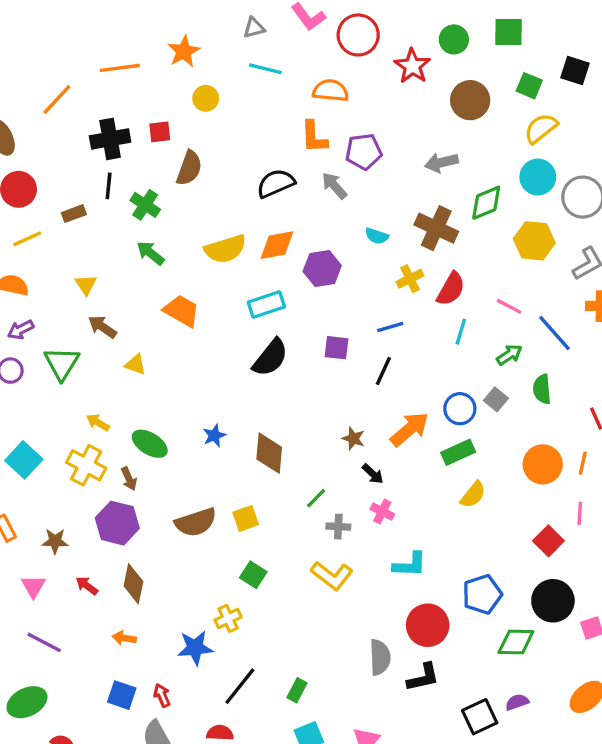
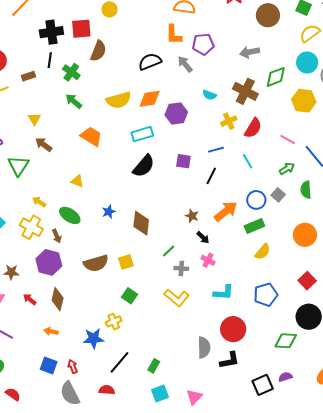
red square: (160, 132) -> (81, 29), size x1.5
cyan line: (461, 332) -> (248, 161), moved, turned -49
yellow triangle: (135, 365) -> (77, 181), moved
blue pentagon: (482, 594) -> (266, 295), moved

